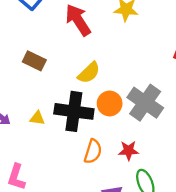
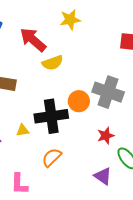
yellow semicircle: (89, 73) -> (53, 63), moved, turned 40
orange semicircle: (93, 151) -> (52, 157), moved, turned -135

